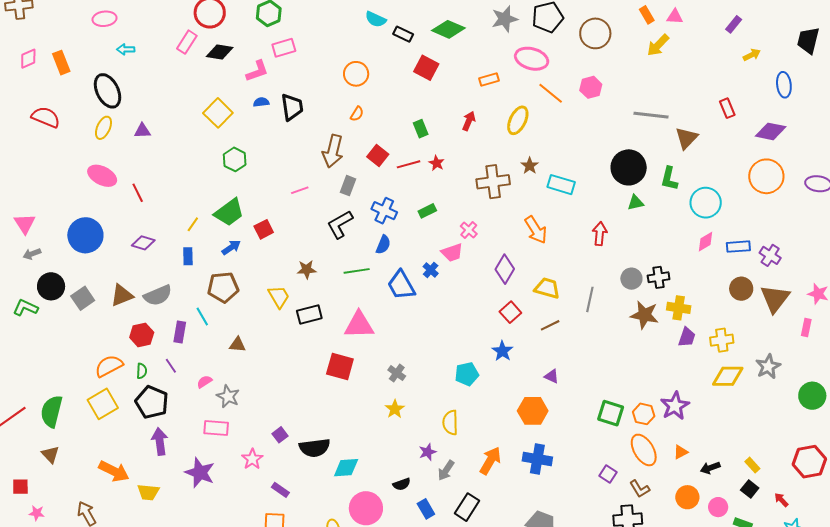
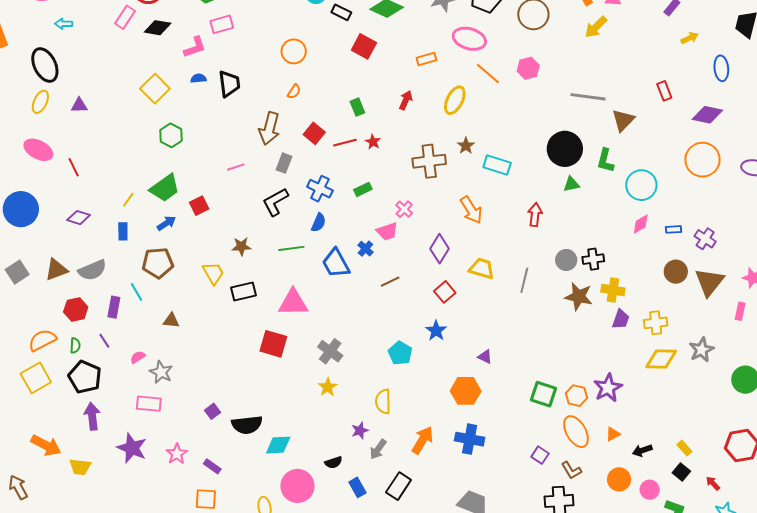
blue rectangle: (738, 247) -> (674, 229), size x0.7
brown line: (550, 325) -> (390, 282), moved
gray cross: (397, 373) -> (330, 351), size x1.4
cyan pentagon: (467, 374) -> (400, 353), turned -30
pink star: (252, 459) -> (177, 454), moved

